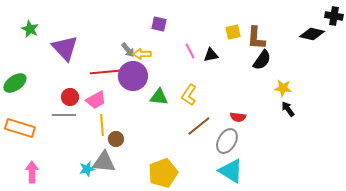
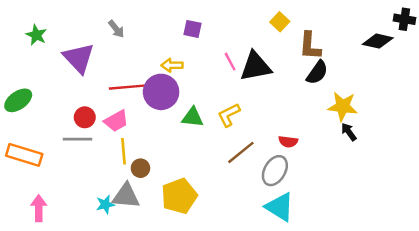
yellow square: (233, 32) -> (280, 22), moved, turned -35
gray arrow: (128, 50) -> (116, 29), moved
black triangle: (211, 55) -> (255, 66), size x1.8
yellow star: (283, 88) -> (343, 106), size x1.4
yellow L-shape: (189, 95) -> (229, 115), turned 30
yellow pentagon: (163, 173) -> (179, 196), moved

